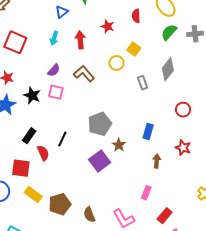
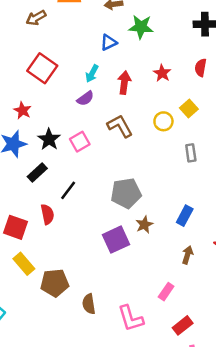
purple semicircle: (54, 70) -> (85, 98), moved
pink square: (56, 92) -> (80, 142), turned 35
black rectangle: (29, 136) -> (37, 172), moved
black line: (62, 139) -> (68, 190), moved

